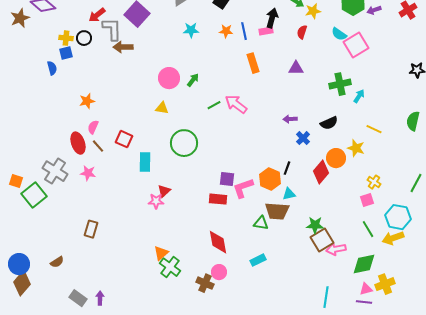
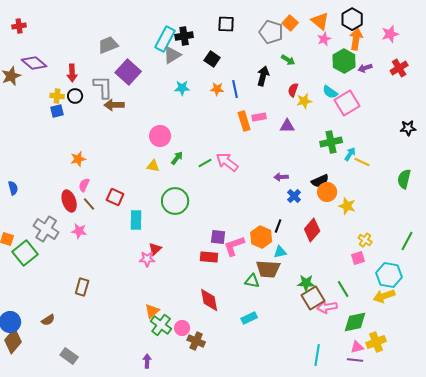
yellow star: (313, 11) -> (304, 101), moved
red arrow: (97, 15) -> (72, 73), moved, turned -54
pink rectangle: (266, 31) -> (259, 117), moved
blue semicircle: (52, 68) -> (13, 188), moved
green arrow: (193, 80) -> (177, 158), moved
yellow line: (374, 129) -> (362, 162), moved
orange circle: (336, 158) -> (327, 192), moved
green line: (368, 229) -> (343, 289), moved
pink circle: (219, 272) -> (182, 328), moved
purple arrow: (100, 298) -> (147, 361), moved

